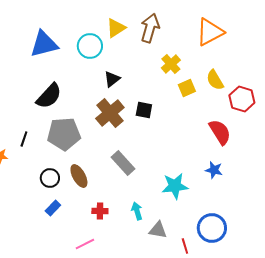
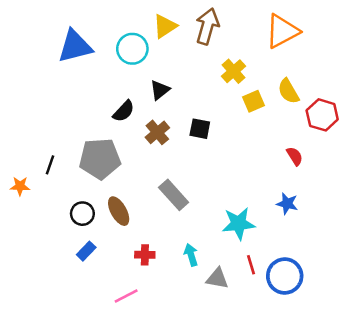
black semicircle: (49, 96) -> (124, 111), moved, size x0.7
brown cross: (110, 113) -> (157, 132), size x0.7
red semicircle: (220, 132) -> (295, 156), size x0.6
red line: (185, 246) -> (251, 265), moved

